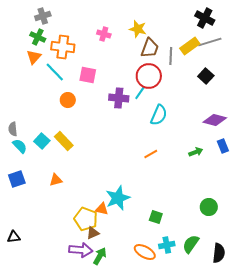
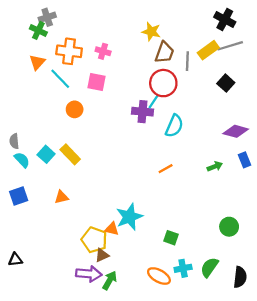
pink cross: (104, 34) -> (103, 51), moved
green cross: (38, 37) -> (38, 30), moved
purple cross: (119, 98) -> (142, 112), moved

